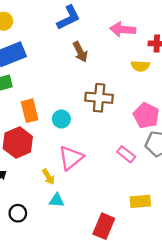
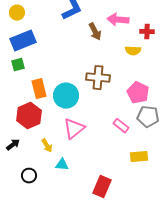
brown arrow: (80, 52) -> (95, 32), moved
cyan circle: (61, 119) -> (66, 96), size x1.6
yellow arrow: (48, 177) -> (47, 146), moved
yellow rectangle: (140, 201) -> (139, 157), moved

